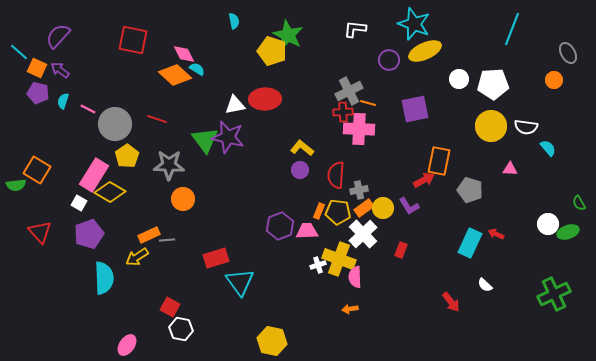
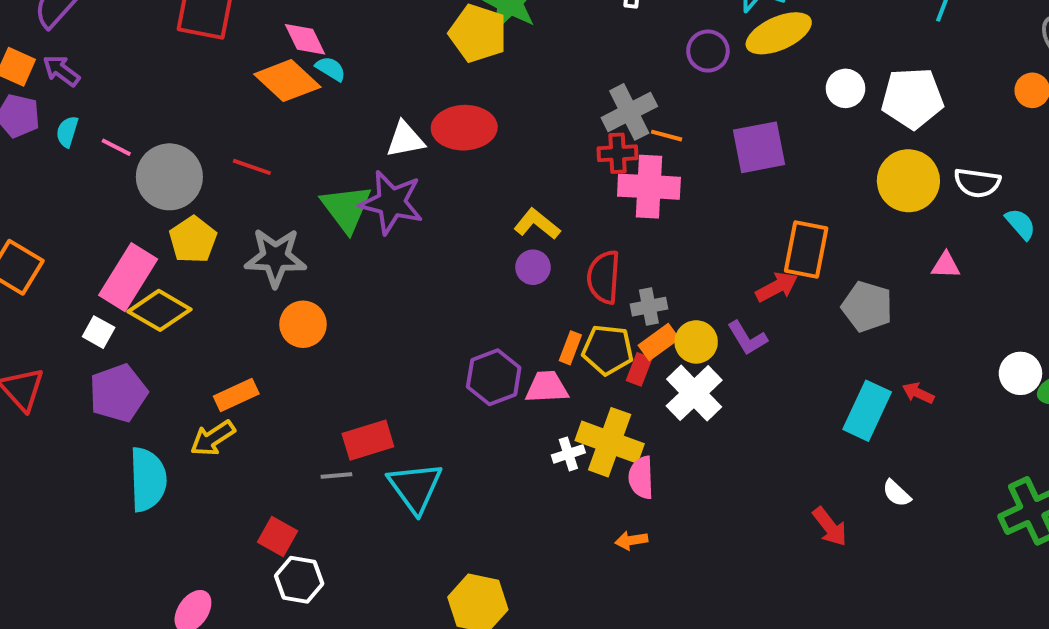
white cross: (363, 234) -> (694, 393), moved
gray line: (167, 240) -> (336, 476), moved
red rectangle: (401, 250) -> (639, 369), moved

